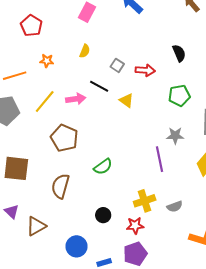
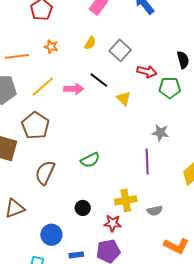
gray square: (117, 65) -> (120, 50), moved, size x1.5
green pentagon: (179, 96) -> (170, 88), moved
gray star: (175, 136) -> (160, 133), moved
brown pentagon: (64, 138) -> (35, 126), moved

